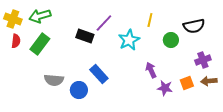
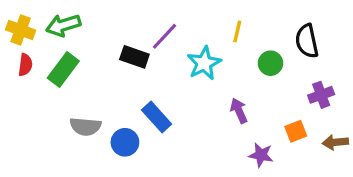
black semicircle: (194, 26) -> (307, 41), turned 90
brown arrow: (209, 81) -> (335, 142), moved
purple star: (165, 88) -> (261, 155), moved

